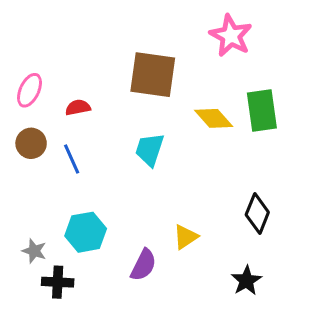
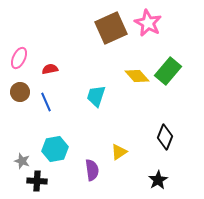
brown square: (153, 75) -> (111, 28), moved, turned -32
green rectangle: (262, 111) -> (168, 71), turned 48
purple semicircle: (143, 265) -> (92, 170), turned -35

